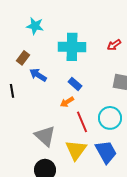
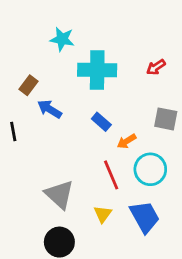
cyan star: (35, 26) -> (62, 39), moved
orange arrow: (67, 102) -> (127, 141), moved
yellow triangle: (76, 150) -> (103, 214), size x0.6

